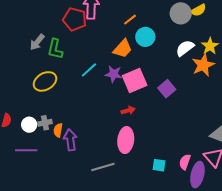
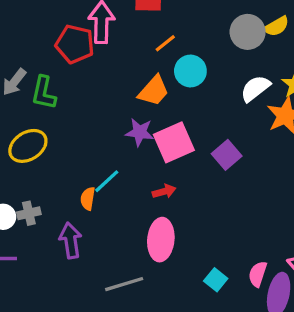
cyan line: (89, 70) -> (107, 181), moved
orange semicircle: (58, 130) -> (88, 199), moved
cyan square: (159, 165) -> (216, 280), turned 32

